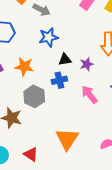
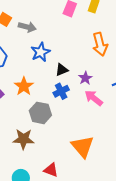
purple star: (87, 64) -> (85, 78), moved
orange star: (24, 67) -> (24, 86), turned -30

